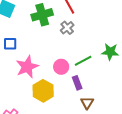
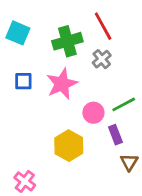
pink star: (27, 67) -> (62, 84), moved

